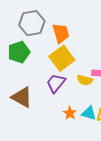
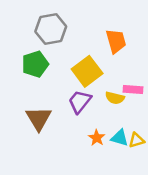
orange trapezoid: (61, 33) -> (116, 41), moved
brown triangle: (22, 97) -> (39, 118), turned 30

